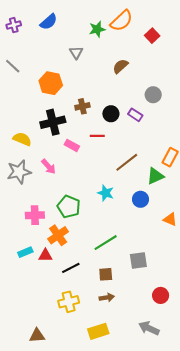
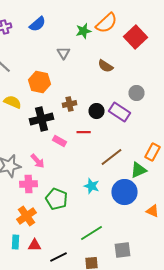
red square: (152, 36) -> (136, 37), size x1.6
brown semicircle: (120, 66) -> (106, 66), turned -105
purple rectangle: (135, 115) -> (120, 112), size x1.5
yellow semicircle: (22, 139) -> (12, 102), moved
blue circle: (140, 199) -> (124, 192), size x1.6
pink cross: (35, 215) -> (28, 184), moved
orange cross: (58, 235) -> (26, 216), moved
cyan rectangle: (25, 252) -> (16, 242), turned -64

